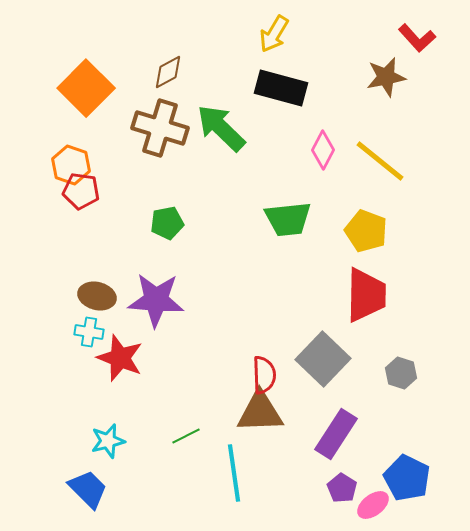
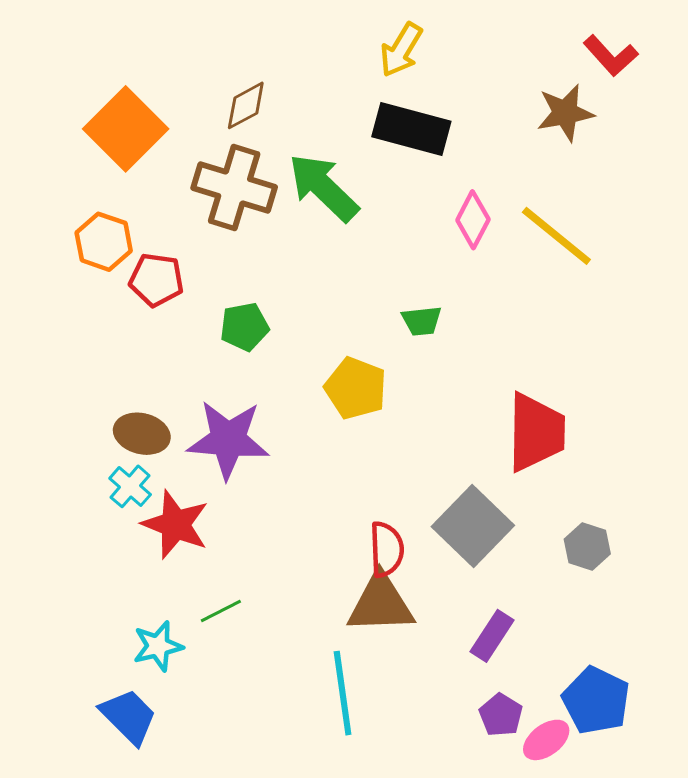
red pentagon: (81, 191) -> (156, 280), moved
green trapezoid: (288, 219) -> (422, 321), size x0.6
yellow pentagon: (366, 231) -> (356, 388), moved
cyan cross: (89, 332) -> (130, 486), turned 32
purple rectangle: (336, 434) -> (492, 636), size x0.7
green line: (186, 436) -> (221, 611), moved

